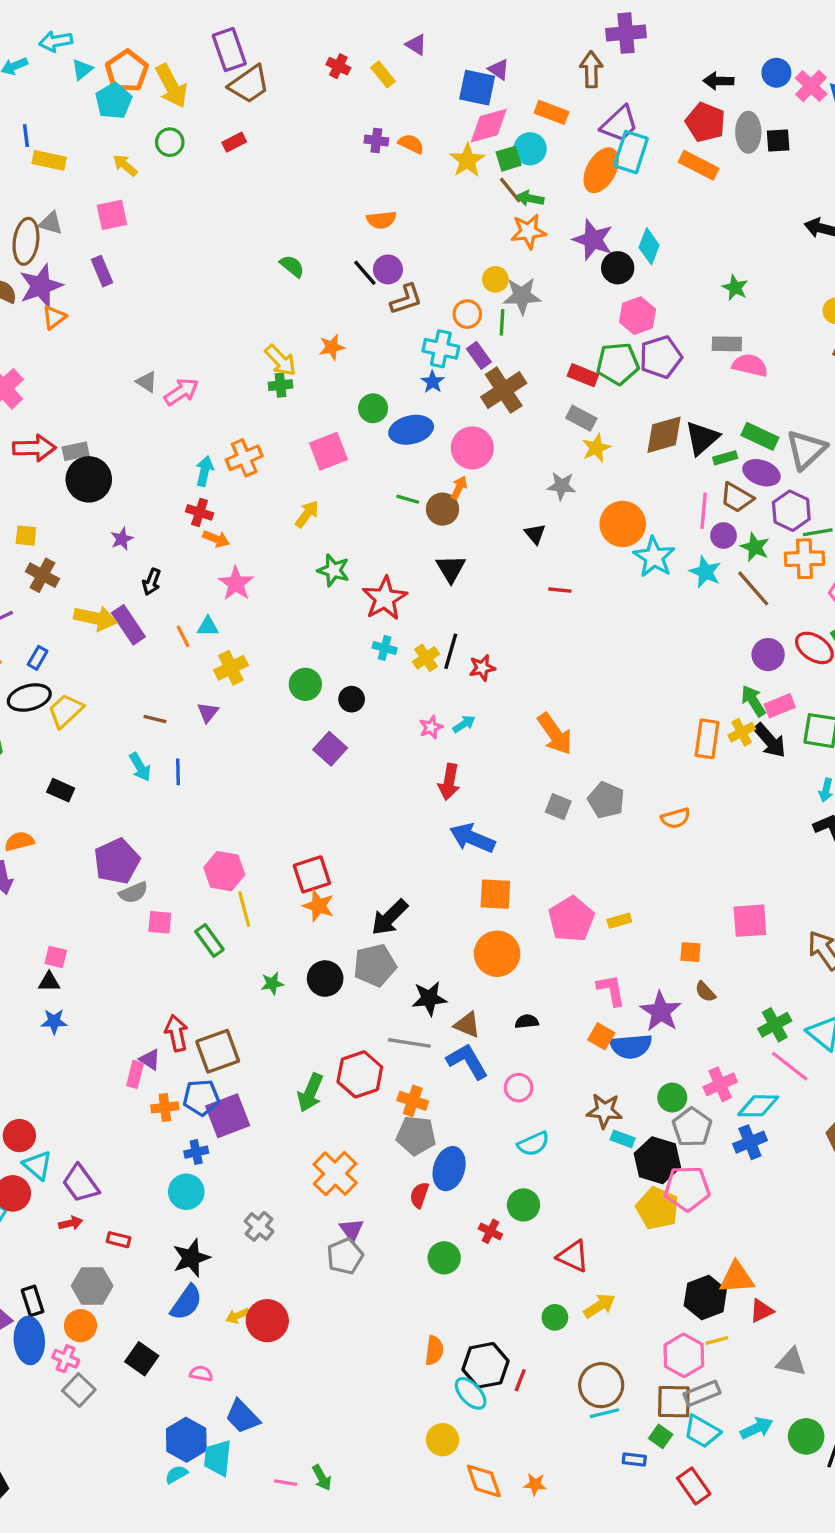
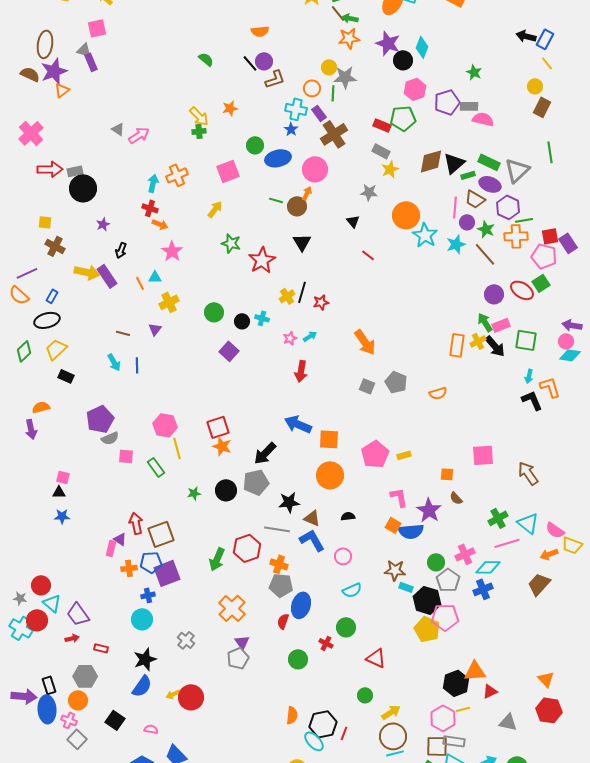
gray triangle: (51, 223) -> (84, 50), moved
purple pentagon: (661, 357) -> (447, 102), moved
cyan star: (705, 572) -> (456, 244), turned 30
red line: (560, 590) -> (368, 255), turned 32
cyan cross: (385, 648) -> (262, 318), moved
yellow trapezoid: (66, 711) -> (56, 349), moved
blue arrow: (472, 838) -> (298, 424), moved
pink line: (790, 1066) -> (507, 543), turned -55
yellow arrow: (600, 1306) -> (391, 712), moved
gray rectangle: (702, 1393) -> (454, 741), turned 30

